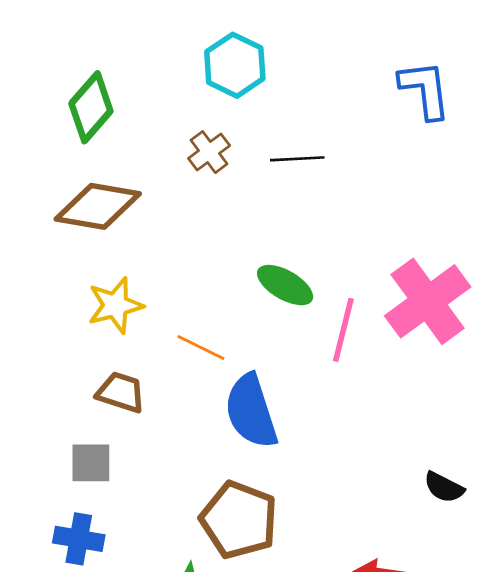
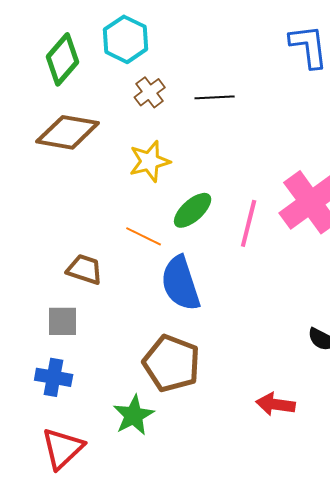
cyan hexagon: (235, 65) -> (126, 39), moved
green ellipse: (285, 285) -> (193, 210), moved, turned -72
yellow star: (115, 305) -> (150, 161), moved

